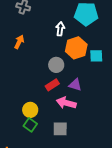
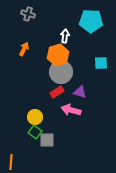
orange hexagon: (76, 48) -> (58, 55), moved
gray circle: (56, 65) -> (61, 72), size x1.5
gray square: (60, 129) -> (47, 140), moved

